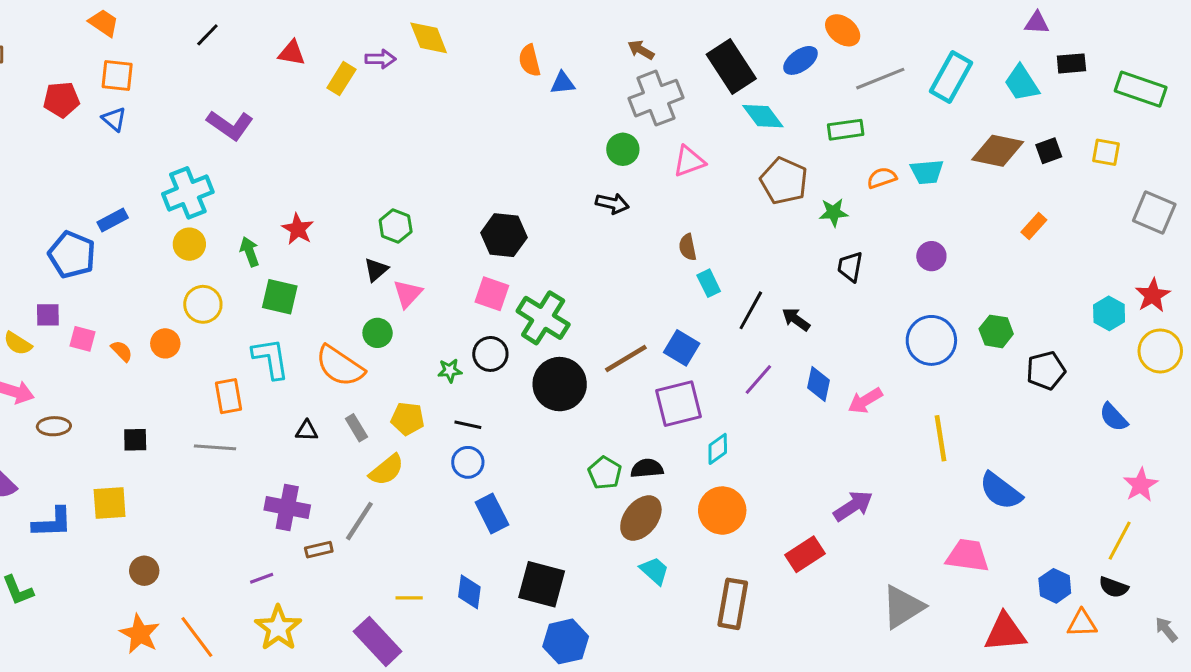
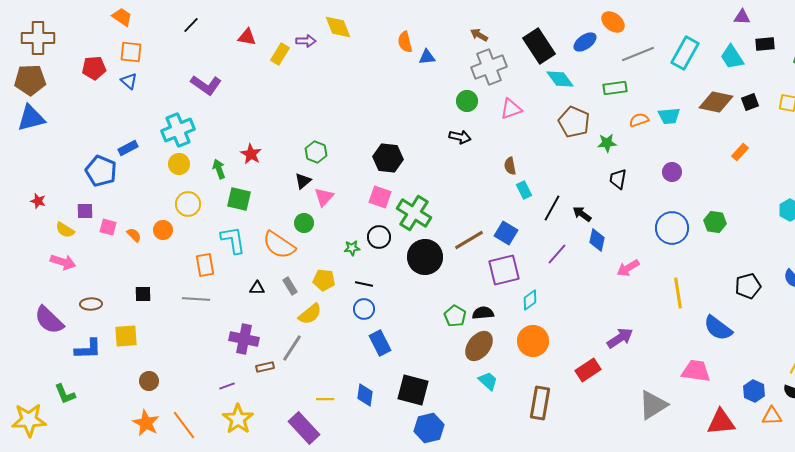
black pentagon: (1046, 371) -> (748, 286), moved
blue diamond: (819, 384) -> (597, 240), moved
brown ellipse: (54, 426) -> (91, 304), moved

